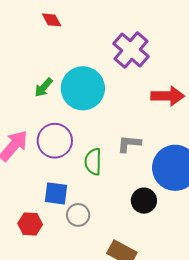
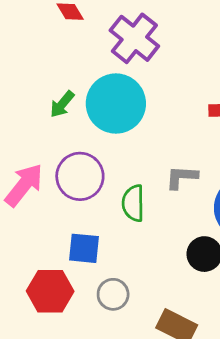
purple cross: (131, 50) -> (134, 38), moved
gray circle: (78, 215) -> (113, 294), moved
red hexagon: (30, 224) -> (50, 291), size x1.4

